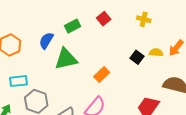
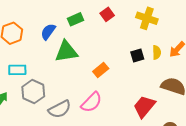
yellow cross: (144, 19) -> (147, 18), size x1.5
yellow semicircle: (156, 53) -> (157, 52), turned 80
black square: (137, 57) -> (137, 56), turned 32

